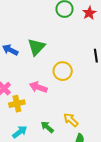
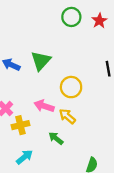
yellow arrow: (71, 120) -> (67, 116), moved
green arrow: (47, 127) -> (56, 138), moved

